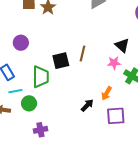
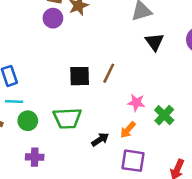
purple circle: (21, 43) -> (53, 18), moved
black triangle: (122, 45) -> (154, 42), moved
pink star: (114, 63) -> (136, 103), moved
green trapezoid: (41, 77) -> (67, 118), moved, turned 75

